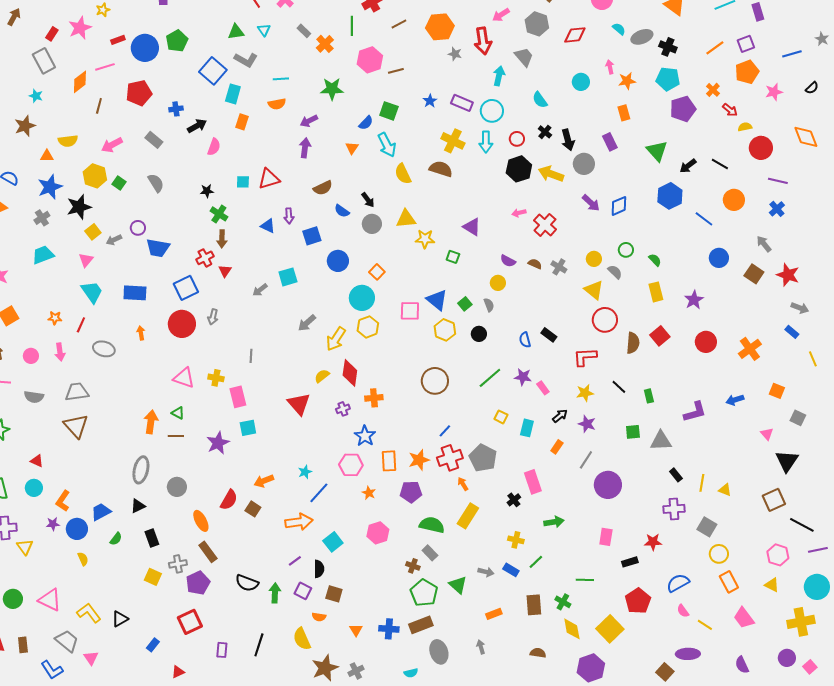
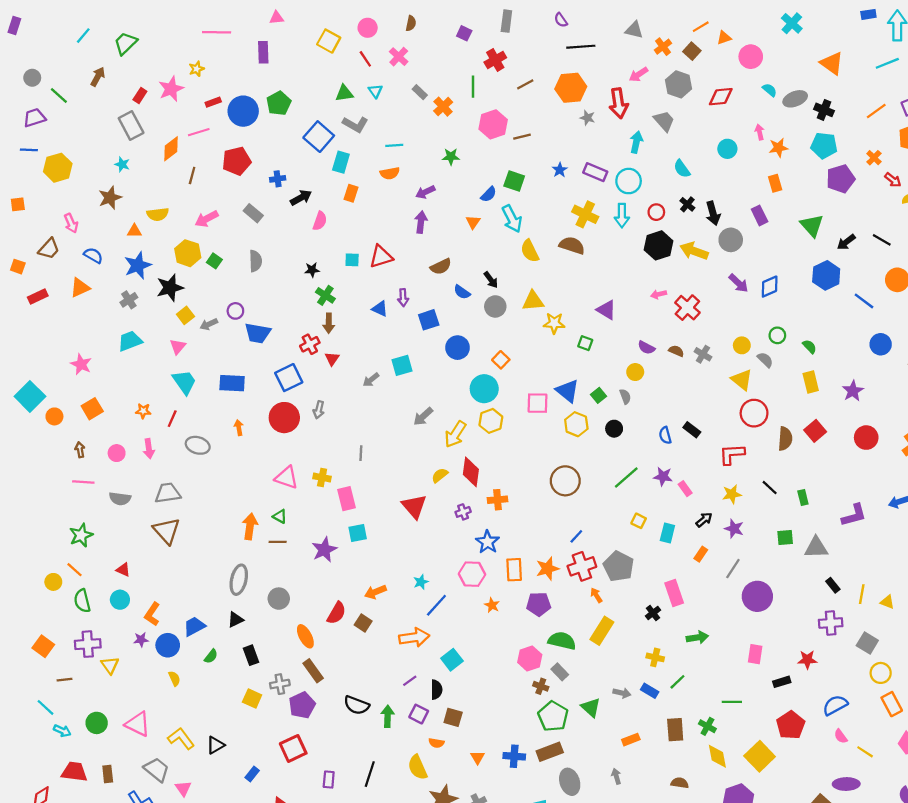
green star: (332, 89) -> (451, 157), size x0.7
gray semicircle: (156, 183) -> (255, 261), turned 30
pink hexagon: (378, 533) -> (530, 659), moved

